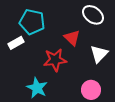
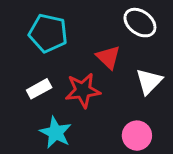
white rectangle: (16, 43) -> (39, 89), moved

